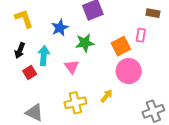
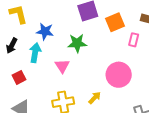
blue star: (60, 28) -> (45, 31), moved, turned 30
orange square: (121, 46) -> (115, 22), moved
red square: (30, 73) -> (19, 77), moved

